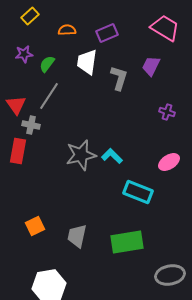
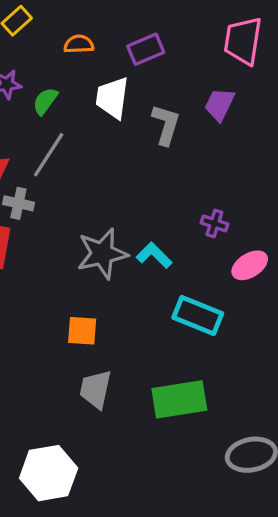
pink trapezoid: (165, 28) -> (243, 41), turned -112
purple cross: (167, 112) -> (214, 223), moved
orange square: (35, 226) -> (82, 331), moved, turned 30

